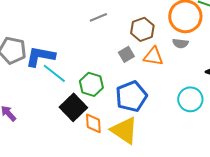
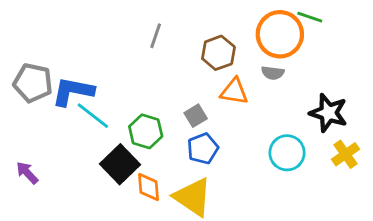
gray line: (98, 17) -> (156, 36), turned -48
gray square: (126, 54) -> (196, 116), moved
blue pentagon: (131, 96) -> (203, 148), size x0.7

